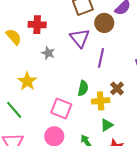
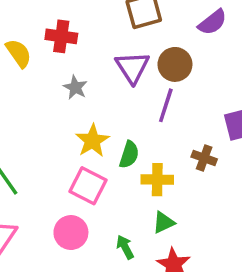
brown circle: (104, 23) -> (175, 64), moved
yellow star: (27, 81) -> (92, 141), moved
brown cross: (117, 88) -> (204, 158), moved, turned -32

